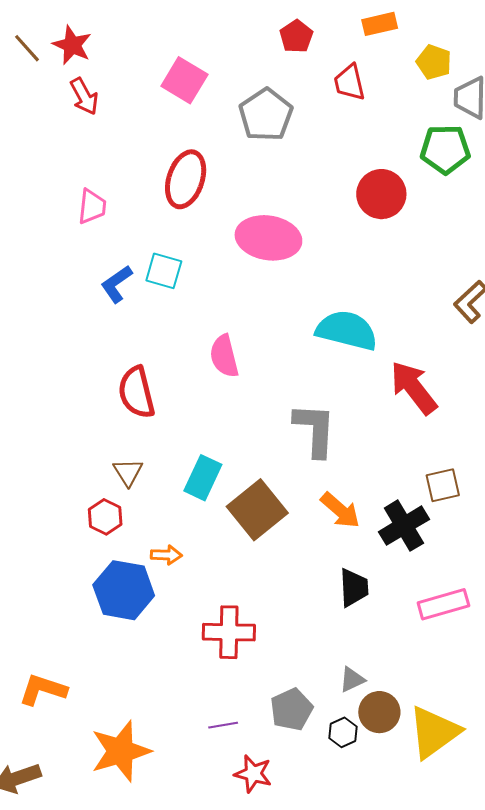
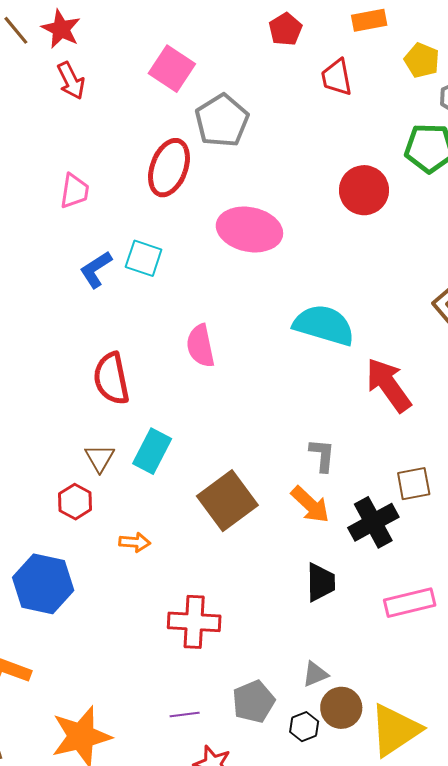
gray pentagon: (266, 115) -> (222, 121), moved
gray L-shape: (315, 430) -> (322, 455), moved, size x0.6
cyan rectangle: (203, 478) -> (152, 451), moved
blue hexagon: (124, 590) -> (43, 584), moved

